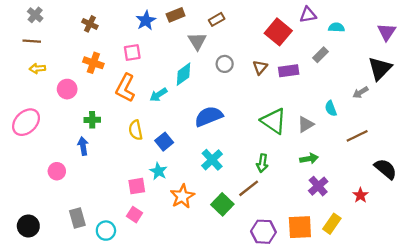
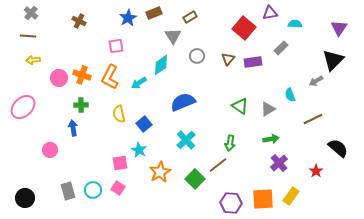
orange cross: (93, 63) -> (82, 75), moved
green triangle: (274, 121) -> (240, 106), size x0.7
cyan circle: (106, 231) -> (93, 190), moved

